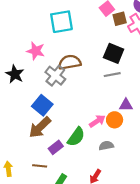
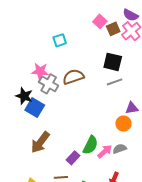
cyan square: (61, 22) -> (60, 40), size x0.6
gray cross: (55, 76) -> (49, 84), moved
blue square: (42, 105) -> (35, 108), moved
pink arrow: (97, 121) -> (105, 151), moved
brown arrow: (40, 127) -> (40, 142), moved

